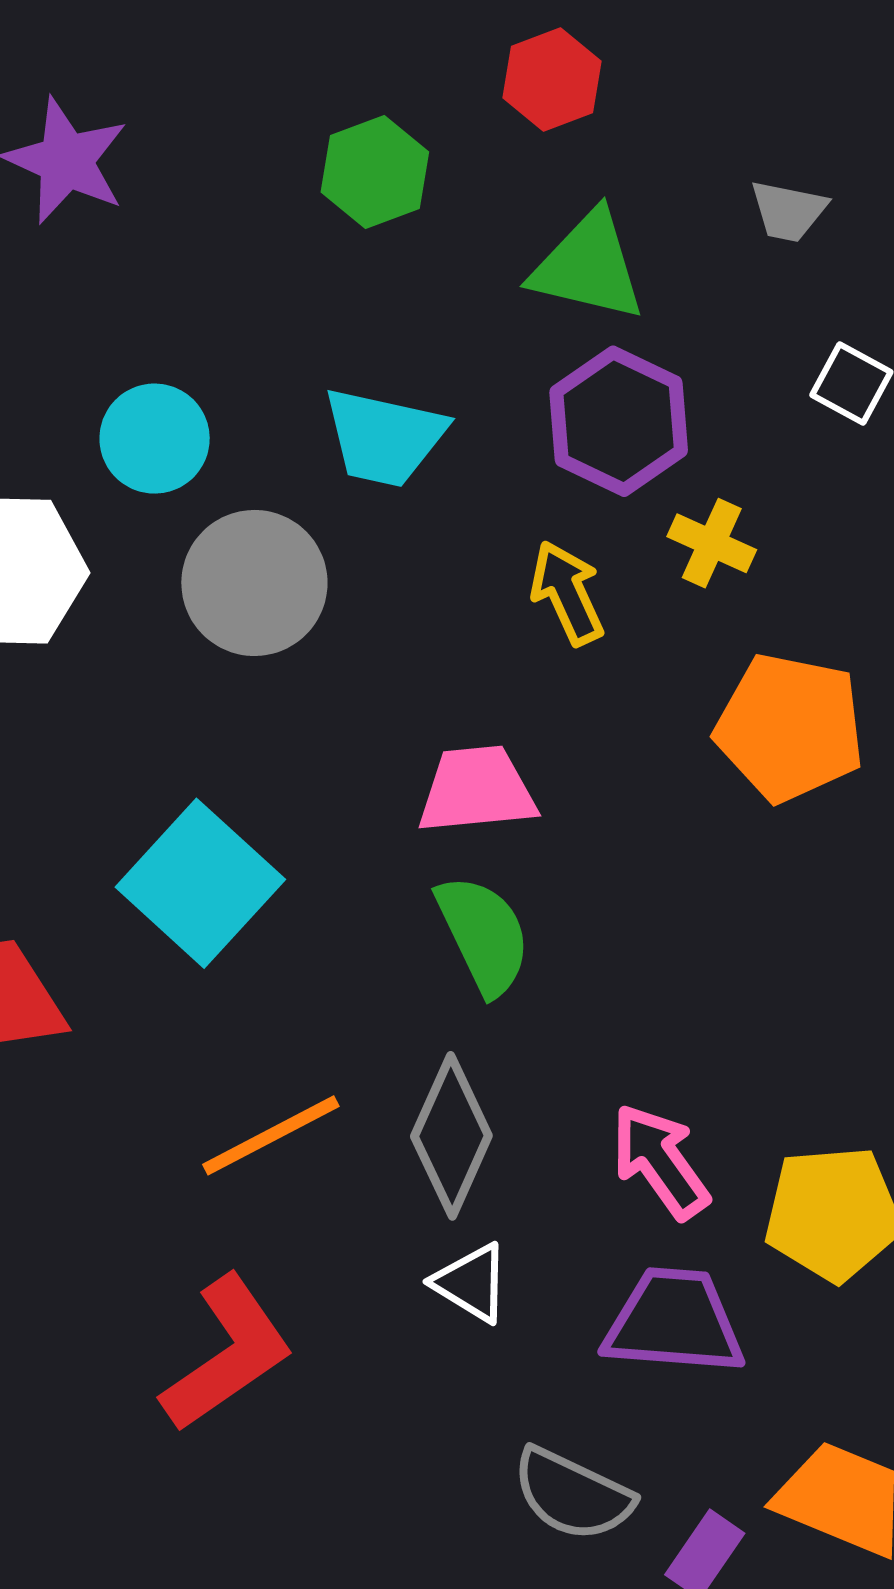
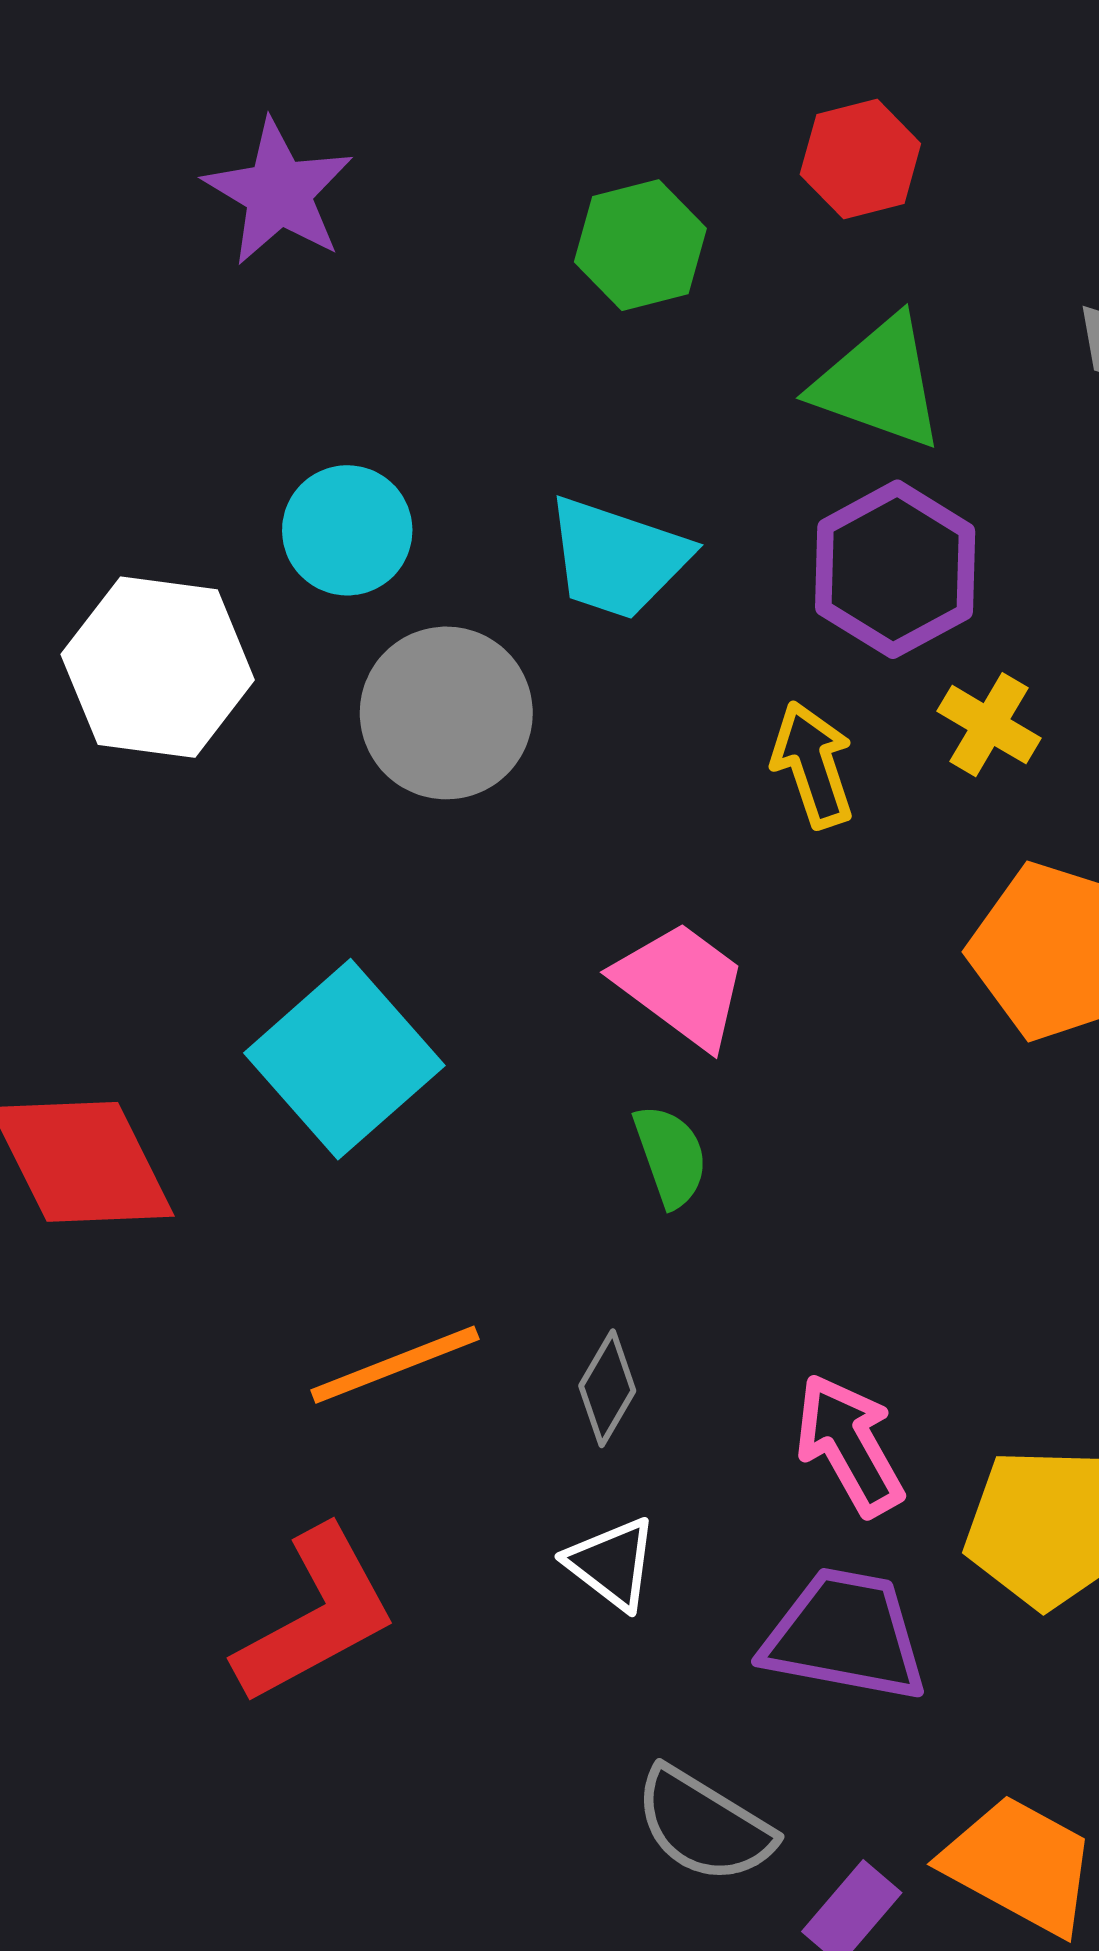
pink trapezoid: (477, 790) -> (681, 985), turned 36
green semicircle: (483, 935) -> (671, 1156), size x0.7
gray diamond: (451, 1136) -> (607, 1388), size x0.6

